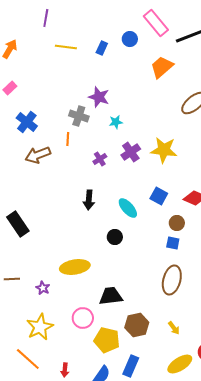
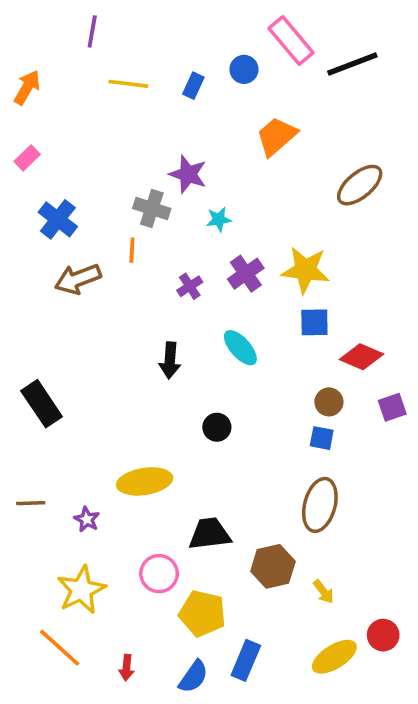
orange trapezoid: (162, 67) -> (277, 136), moved
blue square: (159, 196) -> (314, 322), moved, turned -30
cyan ellipse: (128, 208) -> (240, 348), moved
brown hexagon: (137, 325) -> (273, 566), moved

